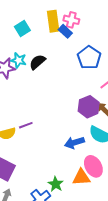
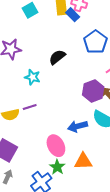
cyan star: (19, 60) -> (32, 77), moved
black semicircle: (37, 62) -> (57, 57), moved
pink ellipse: (93, 166) -> (56, 146), moved

